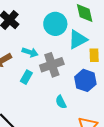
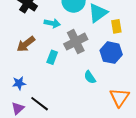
cyan arrow: (30, 52) -> (52, 23), moved

